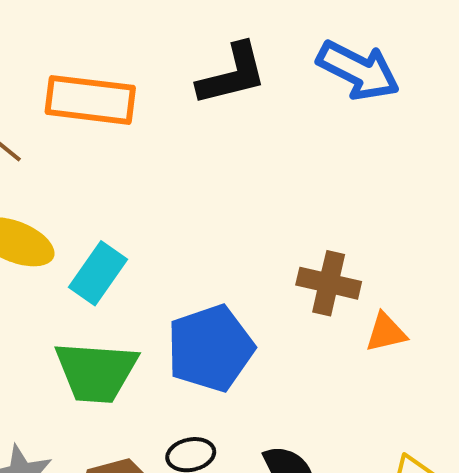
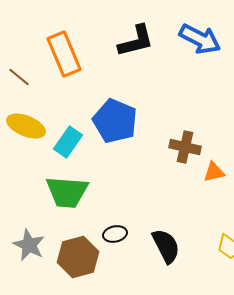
orange rectangle: (90, 100) -> (64, 54), turned 60
blue pentagon: (210, 348) -> (115, 121), moved, turned -30

